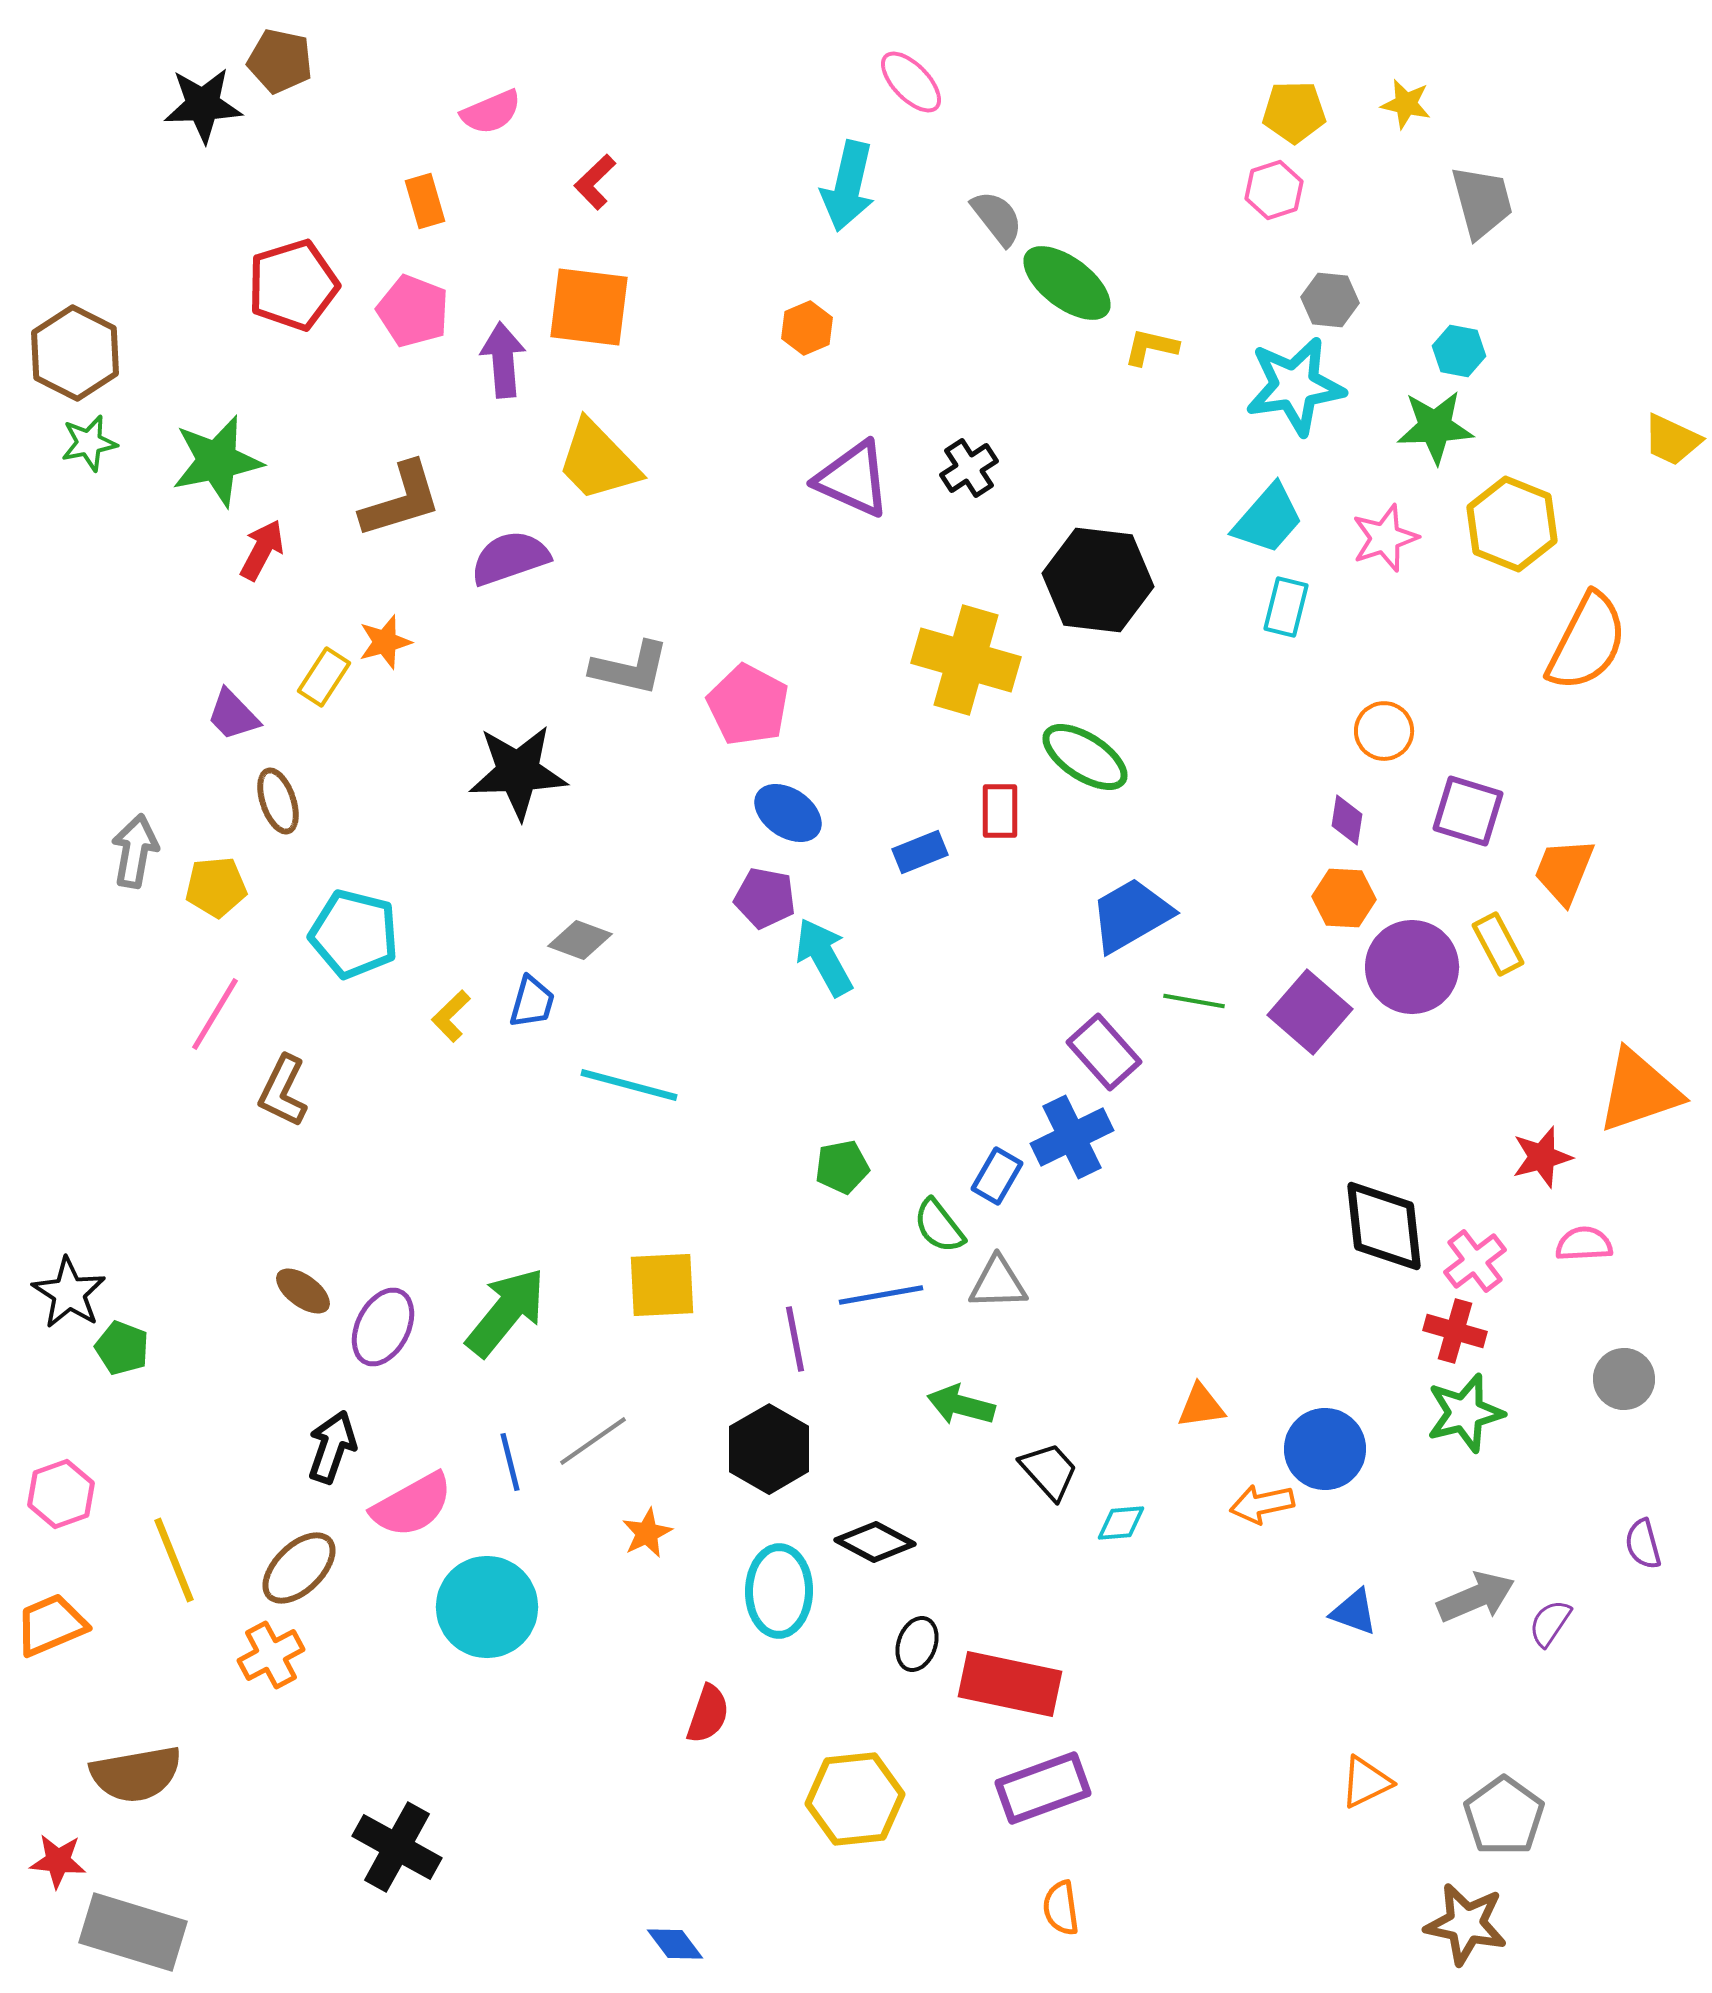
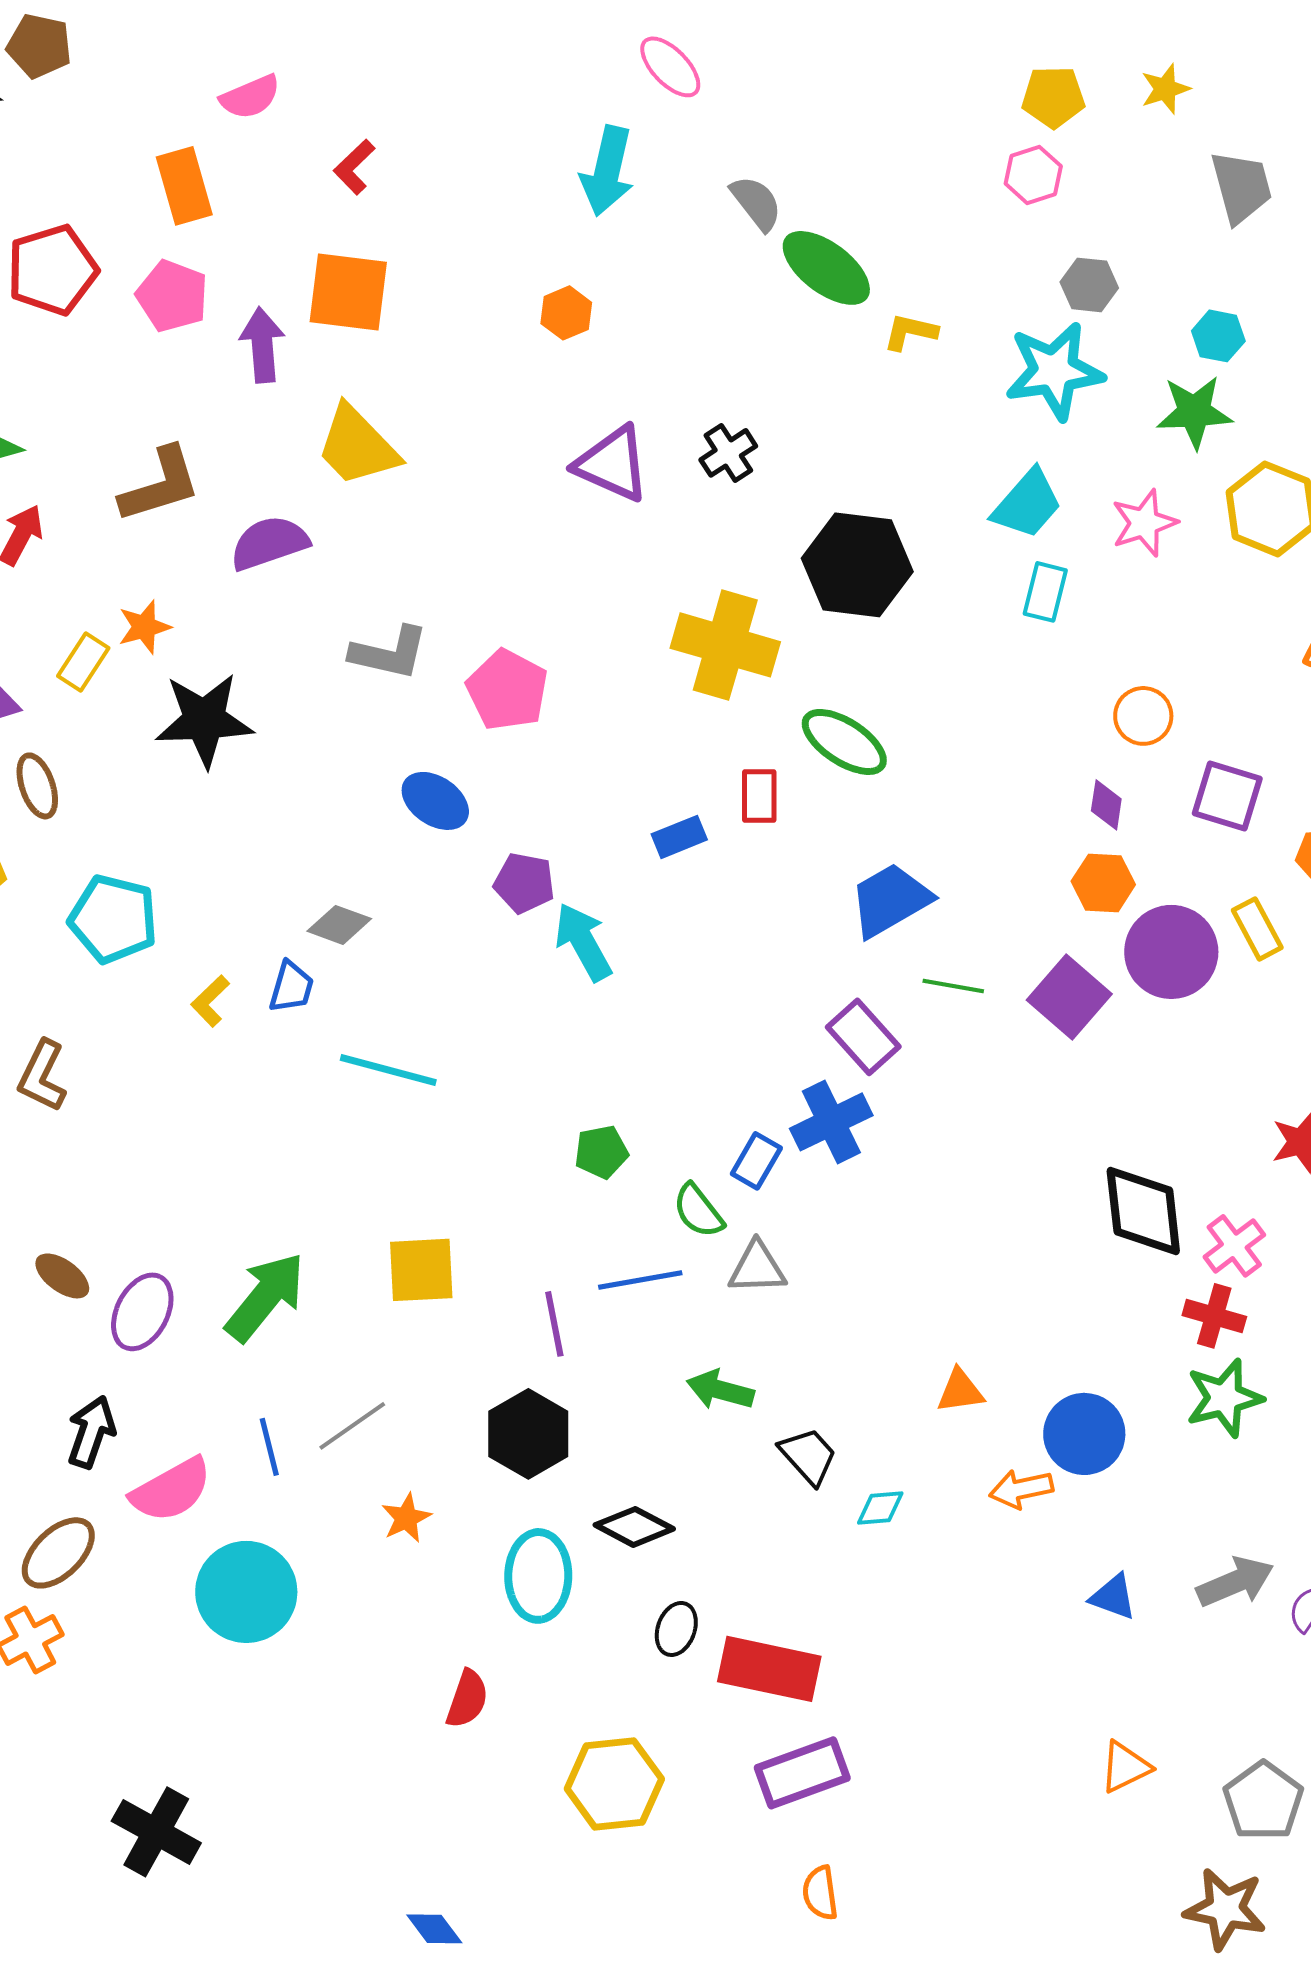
yellow star: (1406, 104) -> (1165, 89), turned -30
orange rectangle: (425, 201) -> (184, 186), size x1.4
black star: (518, 772) -> (204, 720), moved
blue ellipse: (788, 813) -> (435, 801), moved

